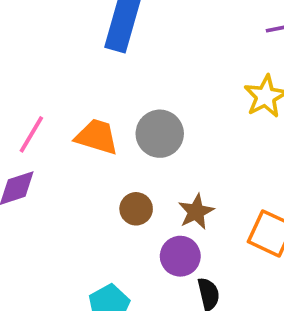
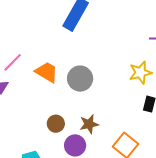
brown circle: (136, 209) -> (56, 124), moved

